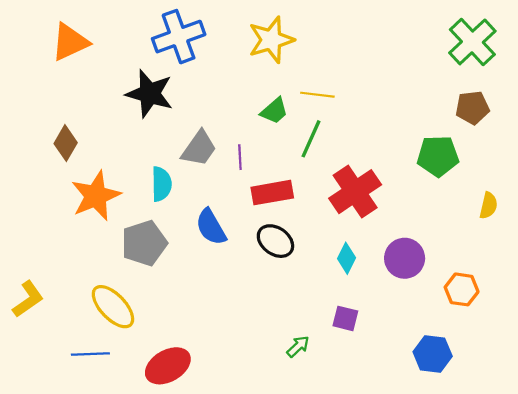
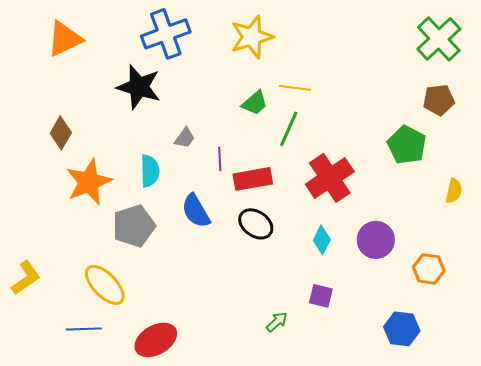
gray trapezoid: (199, 148) -> (185, 138), size x0.6
green pentagon: (438, 156) -> (407, 145), turned 30
purple line: (240, 157) -> (220, 159), moved

